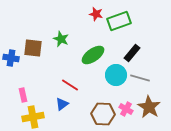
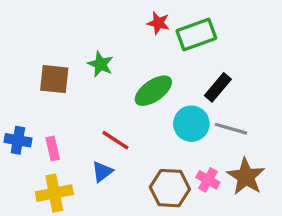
blue cross: (11, 58) -> (18, 140), moved
pink rectangle: (23, 95) -> (53, 148), moved

